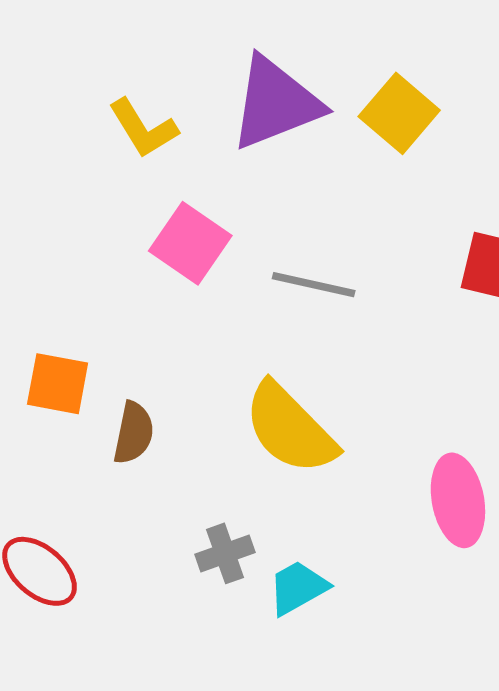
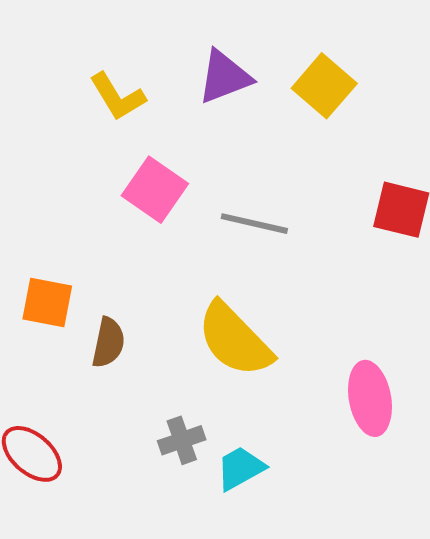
purple triangle: (276, 103) -> (225, 77), size x0.7

